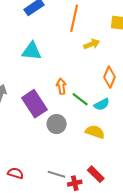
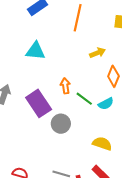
yellow arrow: (92, 44) -> (98, 53), moved
yellow semicircle: (95, 132) -> (102, 144), moved

